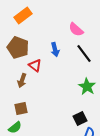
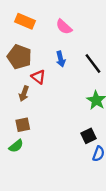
orange rectangle: (23, 16) -> (25, 21), turned 60
pink semicircle: (76, 30) -> (64, 27), moved

